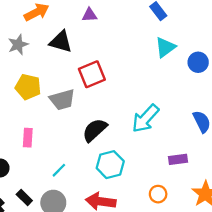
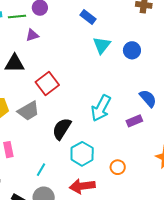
purple rectangle: (178, 159) -> (134, 121), moved
orange circle: (158, 194) -> (118, 167), moved

